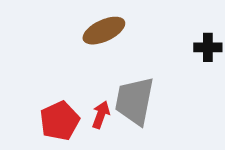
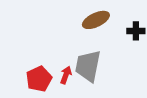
brown ellipse: (104, 31) -> (96, 20), moved

